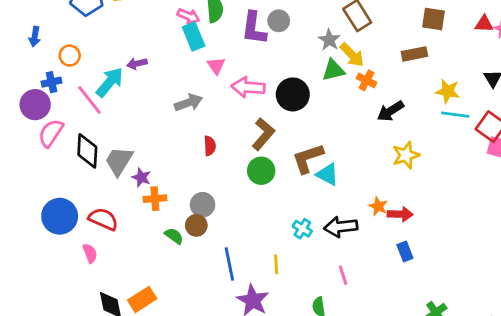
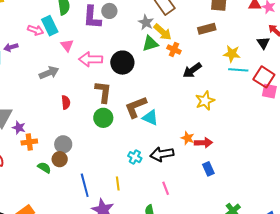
pink arrow: (188, 16) -> (36, 30), moved
brown L-shape: (263, 134) -> (103, 92), turned -30

